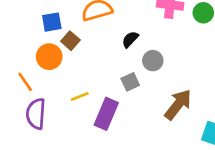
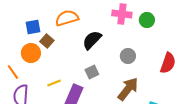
black semicircle: (130, 39) -> (92, 40), size x1.5
gray circle: (153, 61) -> (128, 56), moved

